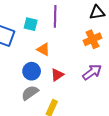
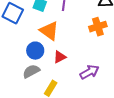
orange triangle: (43, 49) -> (49, 31), size x1.5
purple arrow: (92, 72) -> (89, 72), moved

